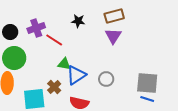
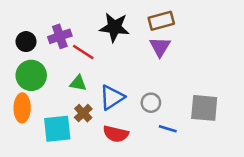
black star: (78, 21) -> (114, 27), size x1.6
green triangle: (64, 64) -> (78, 83), moved
blue line: (147, 99) -> (168, 129), moved

